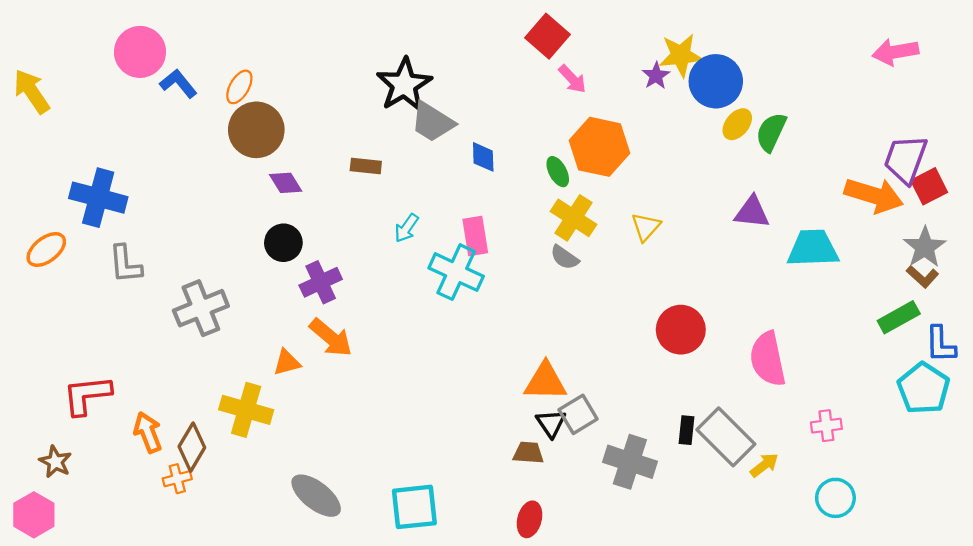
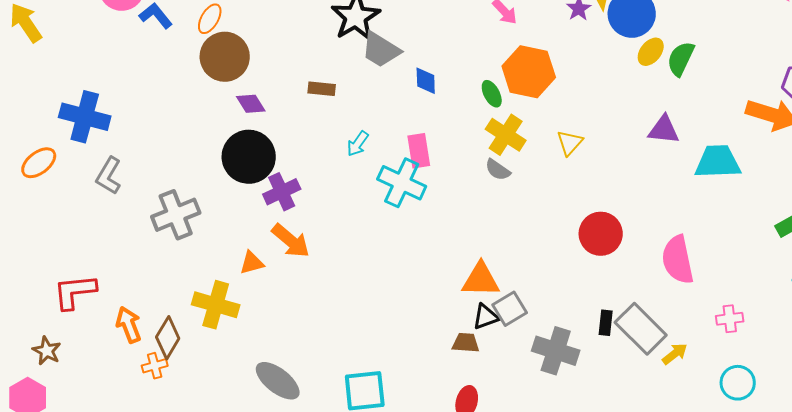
black circle: (283, 243) -> (249, 157), size x1.6
gray L-shape: (125, 264) -> (109, 176), turned 36
black triangle: (551, 423) -> (486, 317), turned 44

